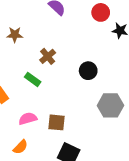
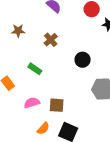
brown cross: (48, 56) -> (51, 40), moved
orange semicircle: (20, 147) -> (43, 128), moved

